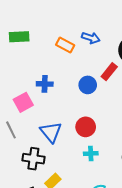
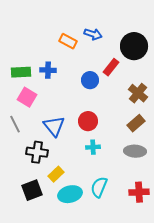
green rectangle: (19, 37) -> (21, 72), moved
blue cross: (45, 84) -> (48, 70), moved
pink square: (23, 102) -> (27, 97), turned -30

